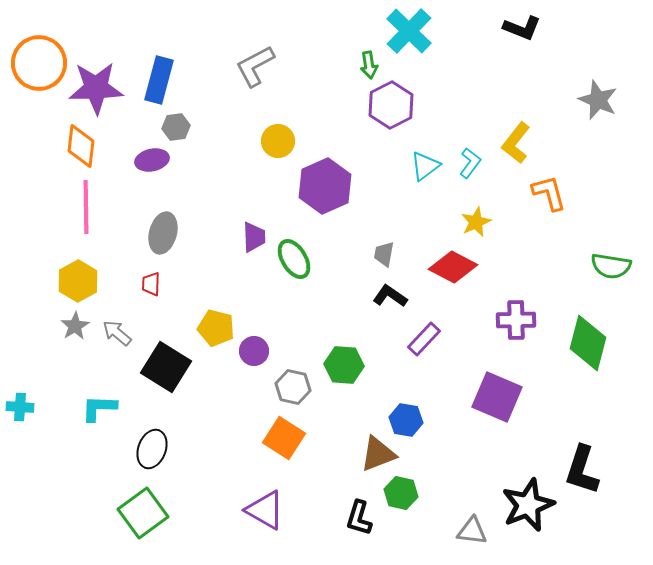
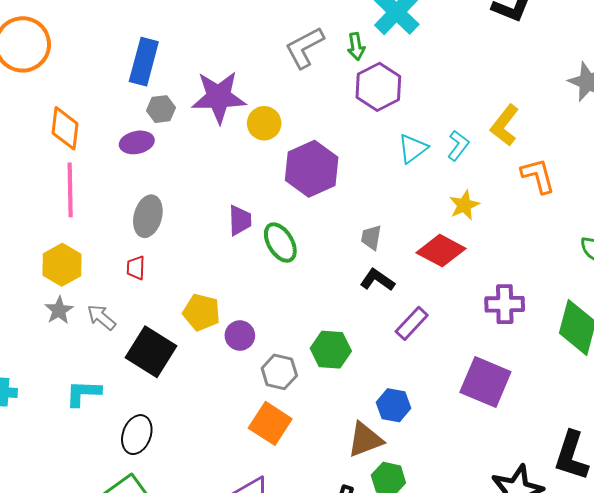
gray L-shape: (255, 66) -> (305, 47), moved
purple star: (96, 88) -> (219, 97), moved

